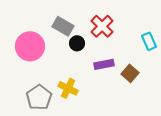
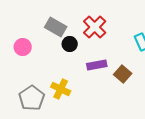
pink circle: (30, 46) -> (23, 47), size x0.6

